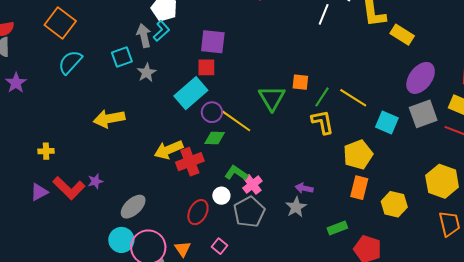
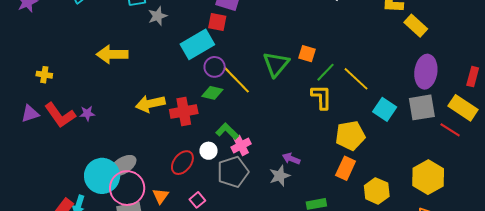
purple ellipse: (421, 78) -> (426, 72), turned -40
yellow arrow: (169, 150) -> (150, 104), moved
gray ellipse: (133, 207) -> (123, 166), moved
cyan circle: (121, 240) -> (102, 176), size x1.4

